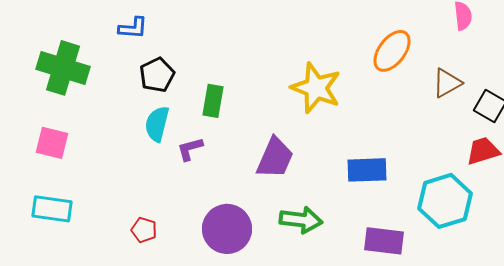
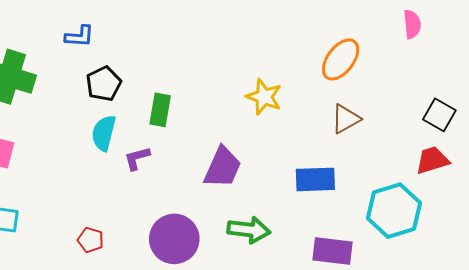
brown triangle: (447, 83) -> (346, 119), moved
yellow star: (316, 88) -> (264, 97), size x0.7

